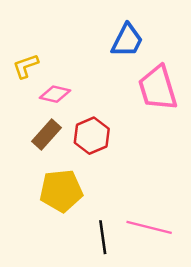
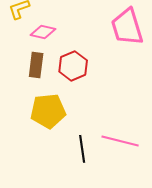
brown rectangle: (46, 134) -> (36, 65), turned -35

